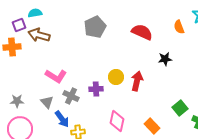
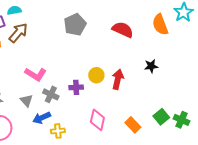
orange semicircle: (179, 27) -> (160, 25), size x1.5
brown arrow: (39, 35) -> (18, 33), turned 115
black star: (165, 59) -> (151, 66), moved
green square: (180, 108) -> (161, 117), moved
blue arrow: (62, 119) -> (42, 118), turned 102

